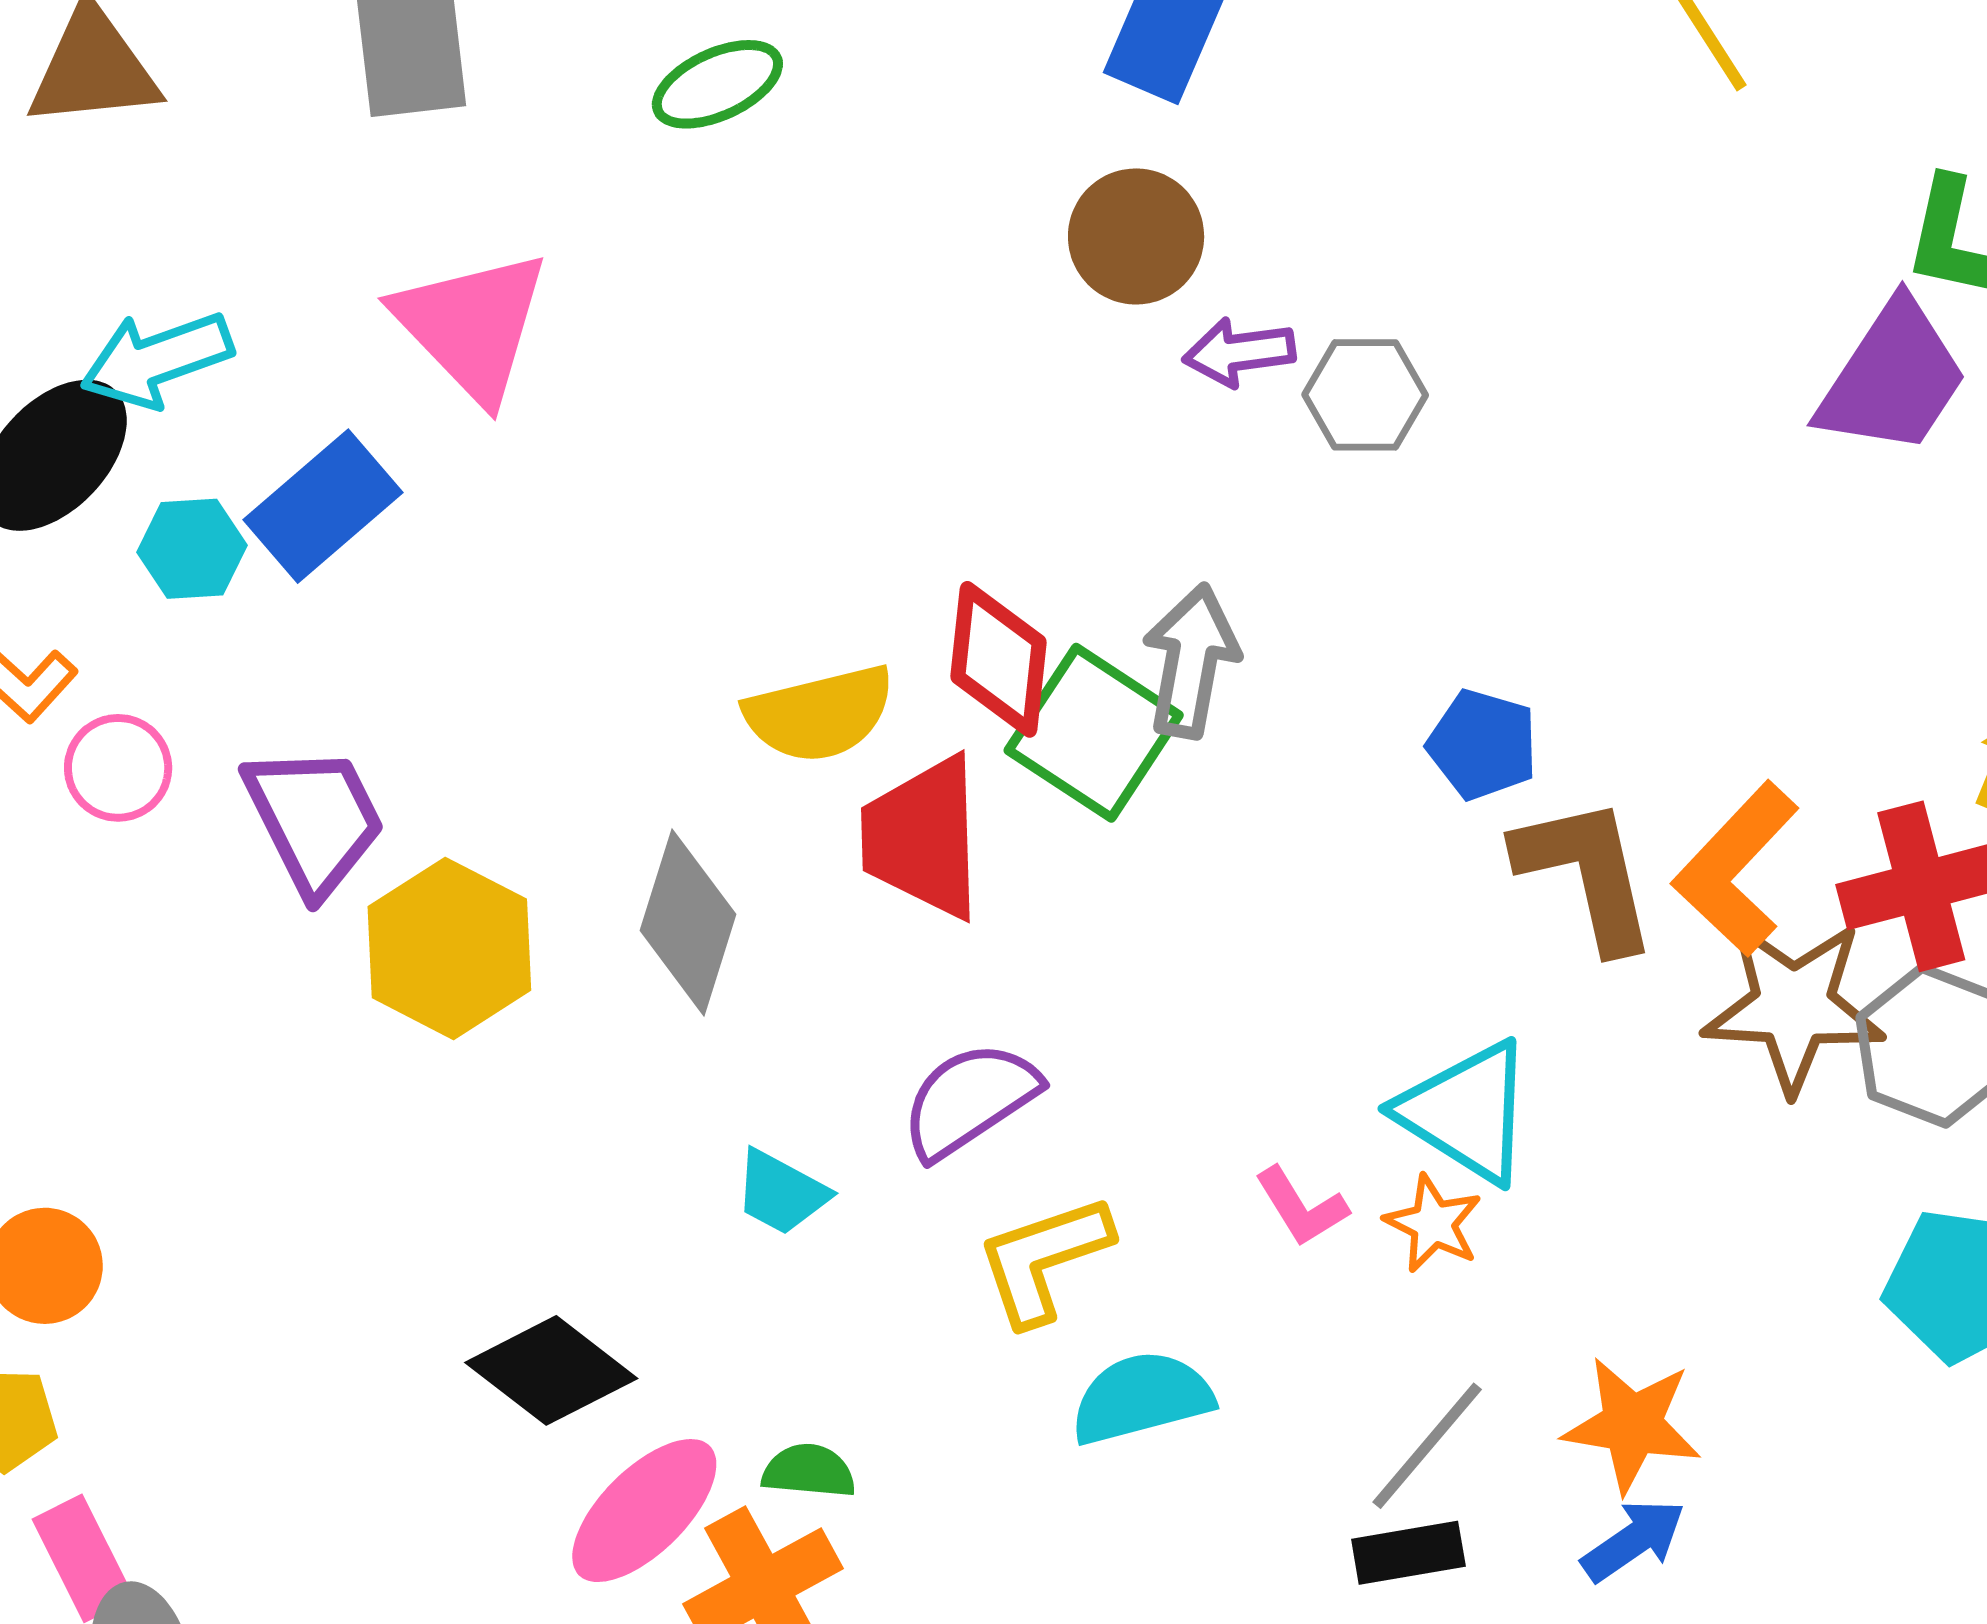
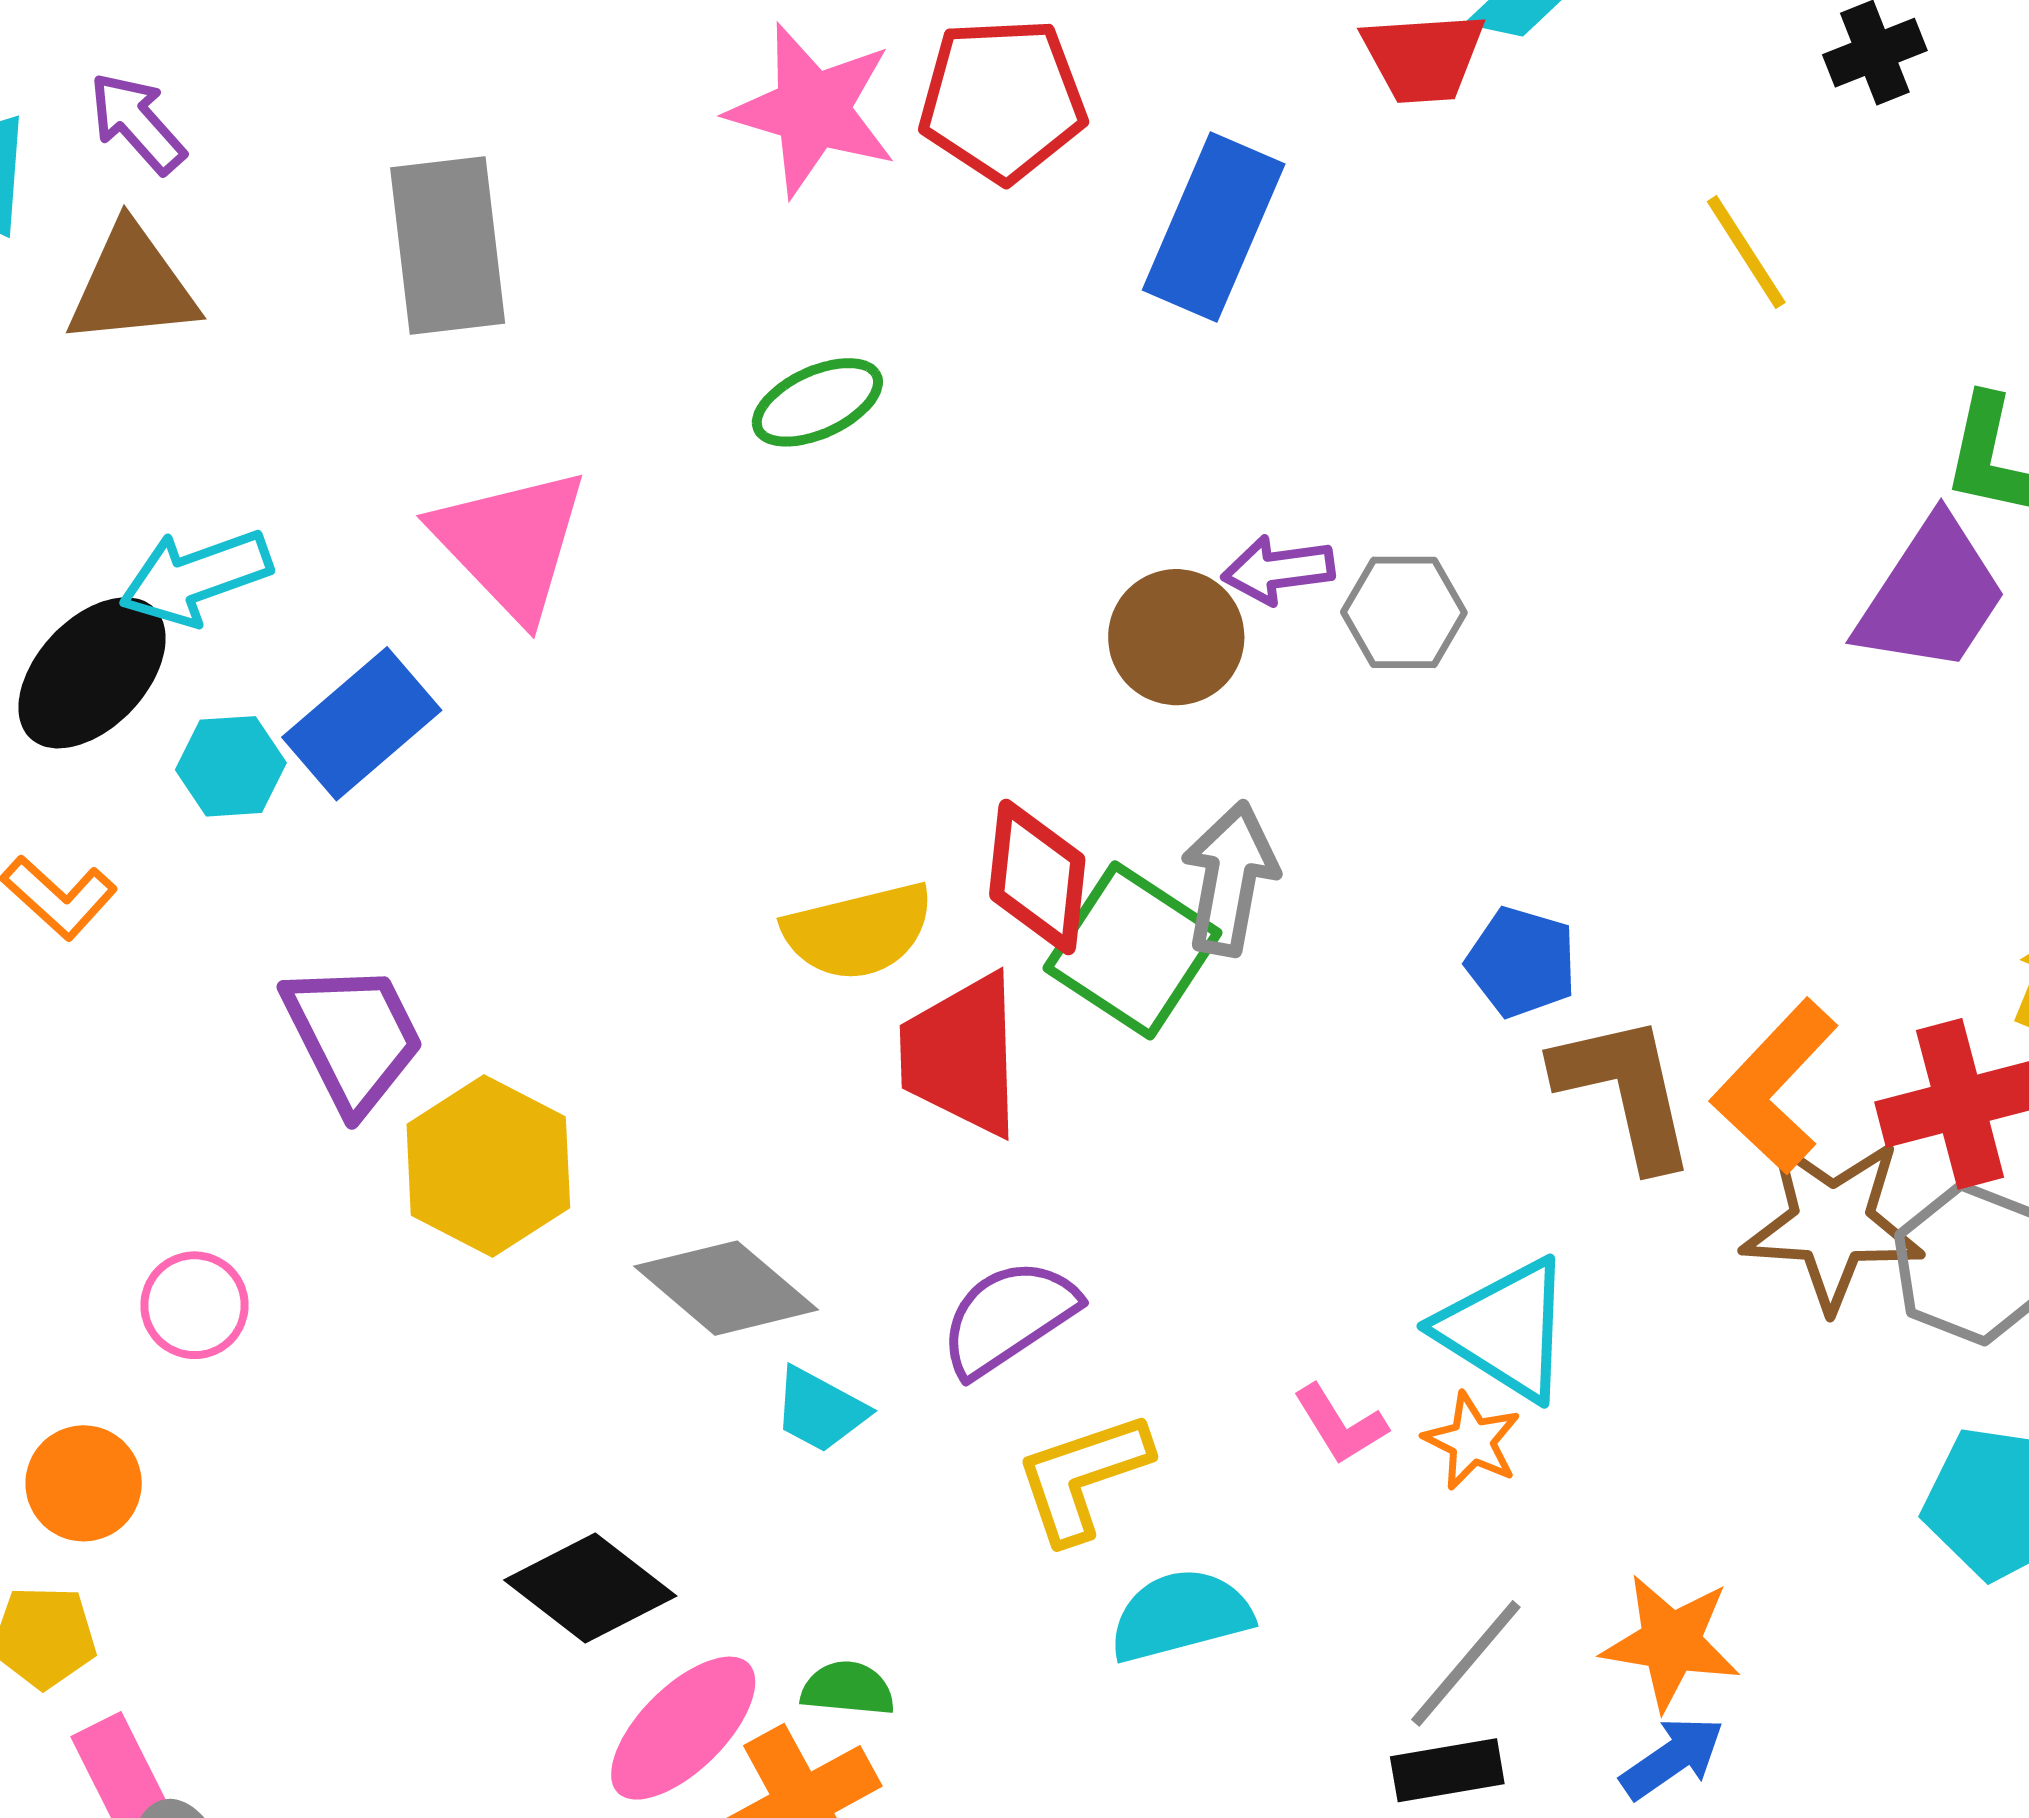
green ellipse: (717, 84) -> (817, 402), moved
brown circle: (1136, 236) -> (1176, 637), moved
pink circle: (118, 768) -> (194, 1305), moved
gray diamond: (688, 922) -> (726, 1288), moved, turned -67

